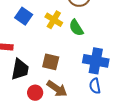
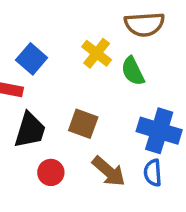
blue square: (24, 16) -> (32, 59), moved
brown arrow: (57, 89) -> (109, 171), moved

